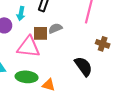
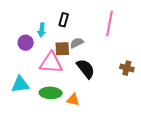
brown cross: (103, 44) -> (127, 68), moved
black semicircle: (83, 66) -> (86, 69), moved

